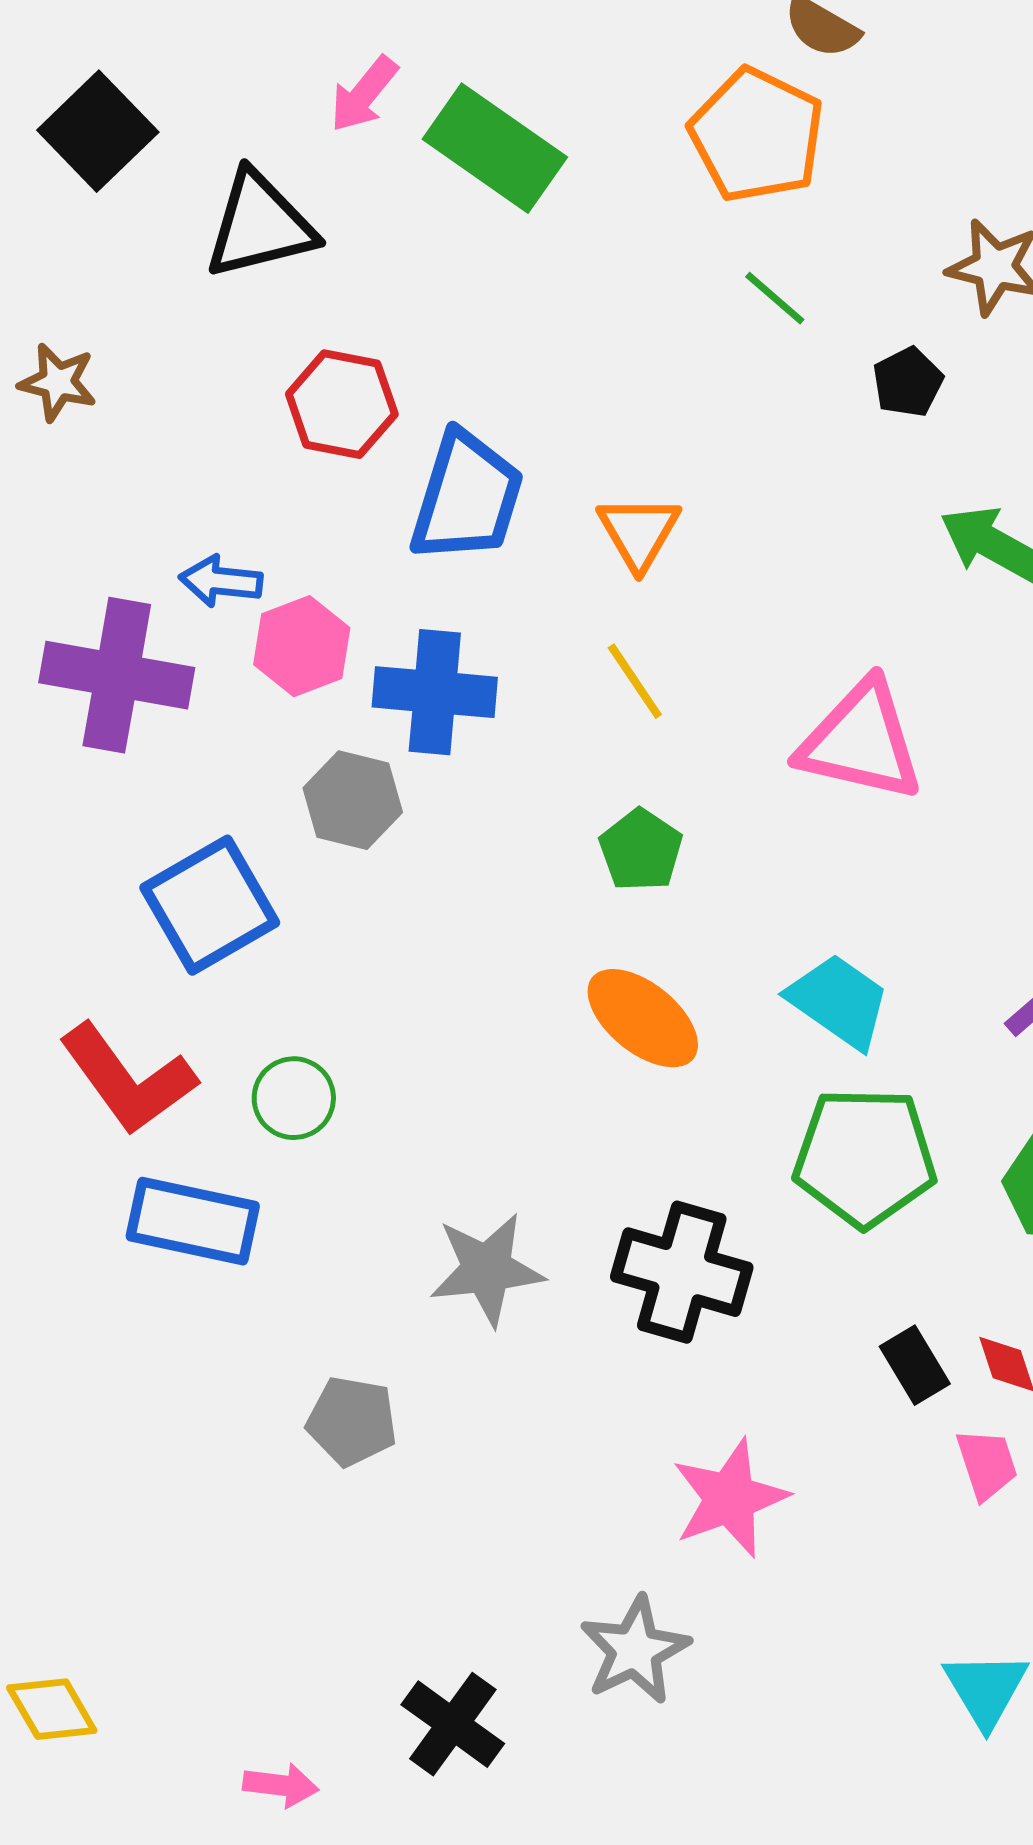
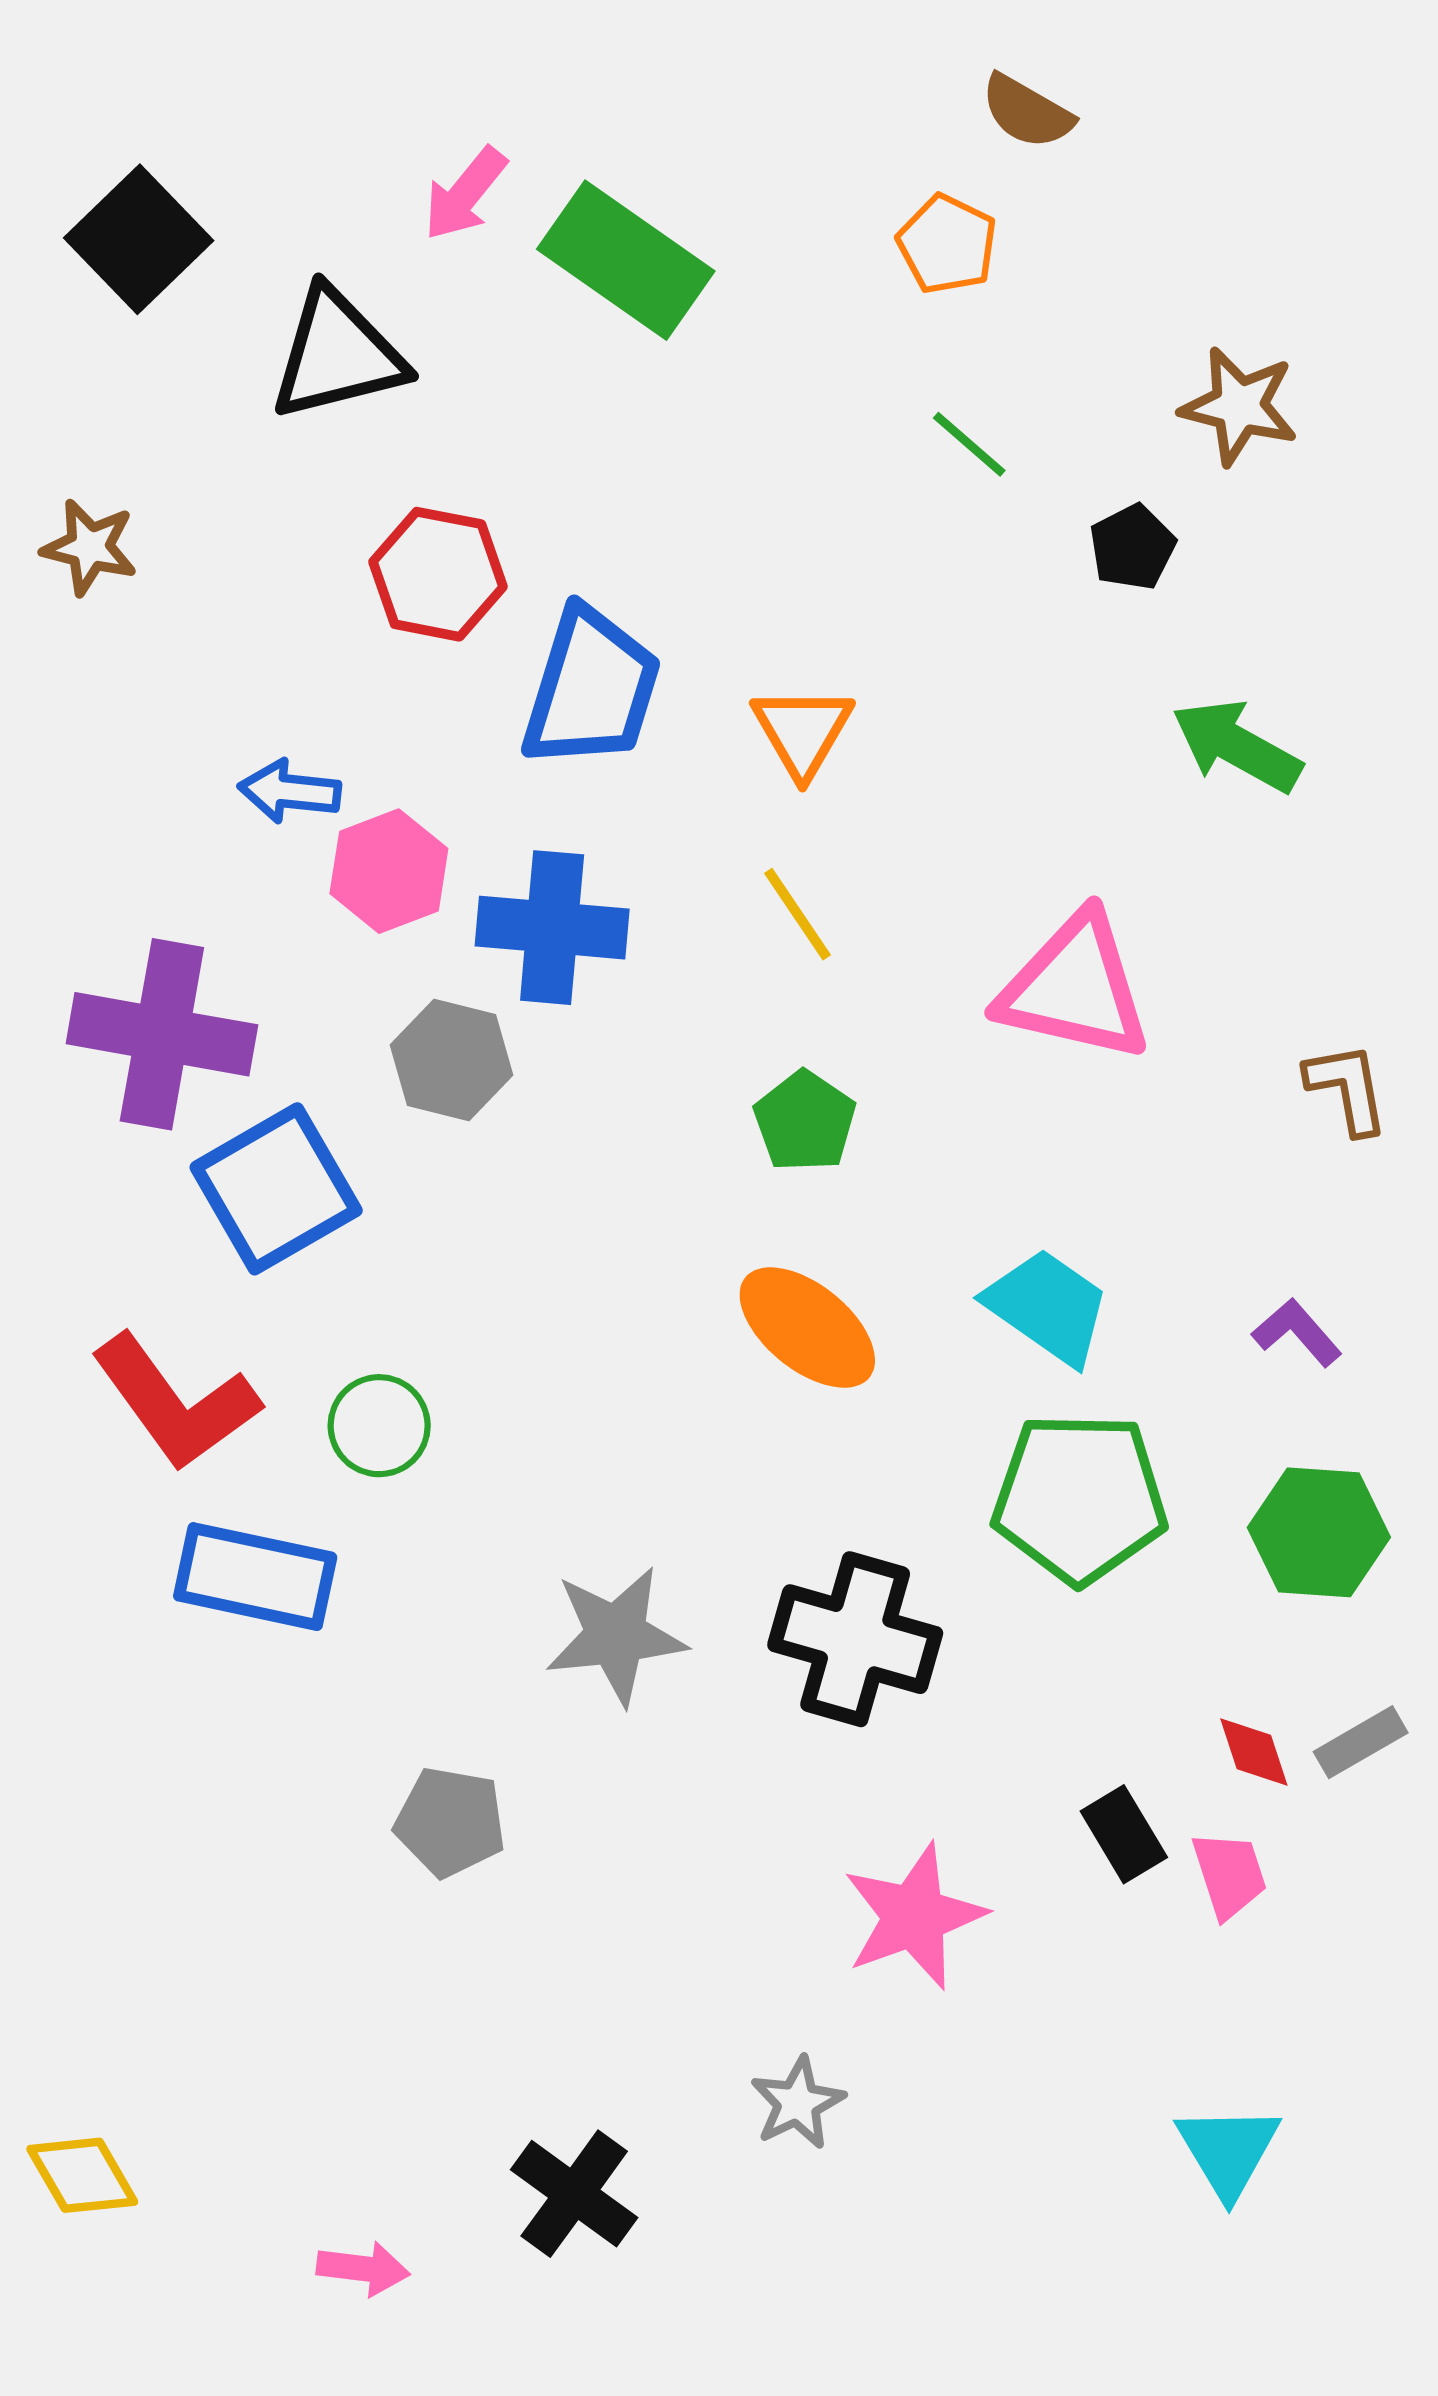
orange pentagon: (757, 135) -> (947, 244), size x0.6
purple cross: (117, 675) -> (162, 1034), moved
black rectangle: (915, 1365) -> (1124, 1834), moved
gray star: (635, 1650) -> (797, 2103), size x0.7

